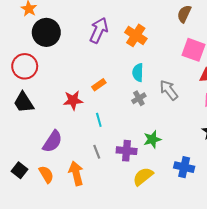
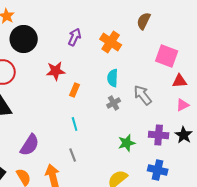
brown semicircle: (184, 14) -> (144, 21), moved
purple arrow: (99, 30) -> (75, 37), size x0.7
orange rectangle: (99, 85) -> (75, 90), turned -32
red star: (73, 100) -> (56, 71), moved
purple cross: (127, 151) -> (159, 135), moved

